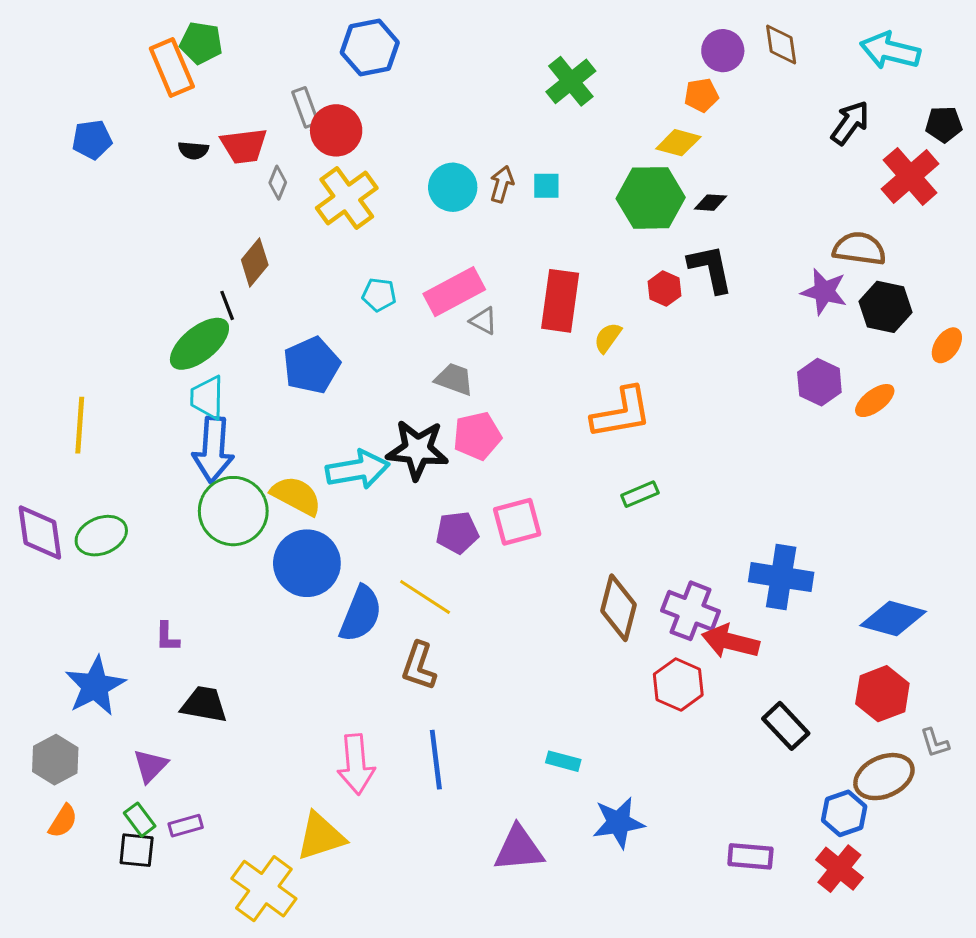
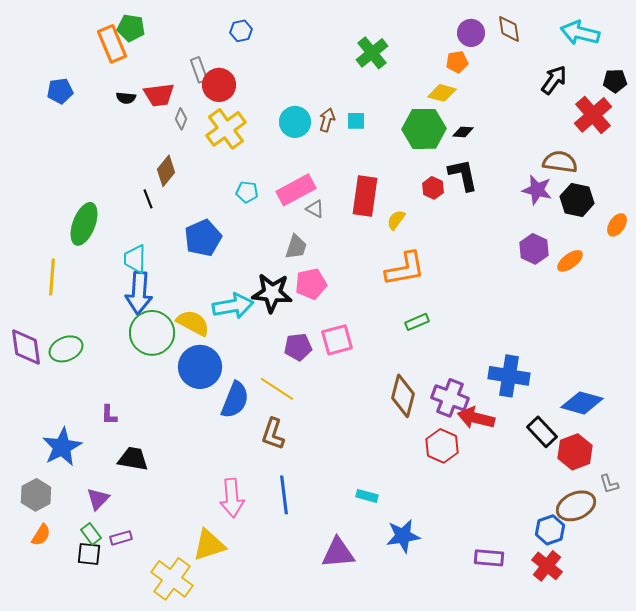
blue hexagon: (370, 48) -> (241, 31), size x0.6
green ellipse: (199, 344) -> (84, 224), moved, turned -30
gray trapezoid: (454, 379) -> (296, 247), turned 88
black rectangle: (786, 726) -> (542, 432), moved

